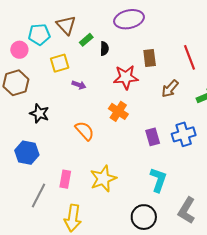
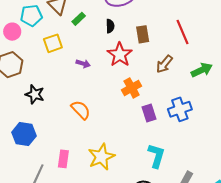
black semicircle: (104, 49) -> (110, 26), moved
red star: (126, 77) -> (120, 55), turned -30
purple arrow: (79, 85) -> (83, 64), moved
orange cross: (118, 111) -> (132, 88), moved, turned 30

